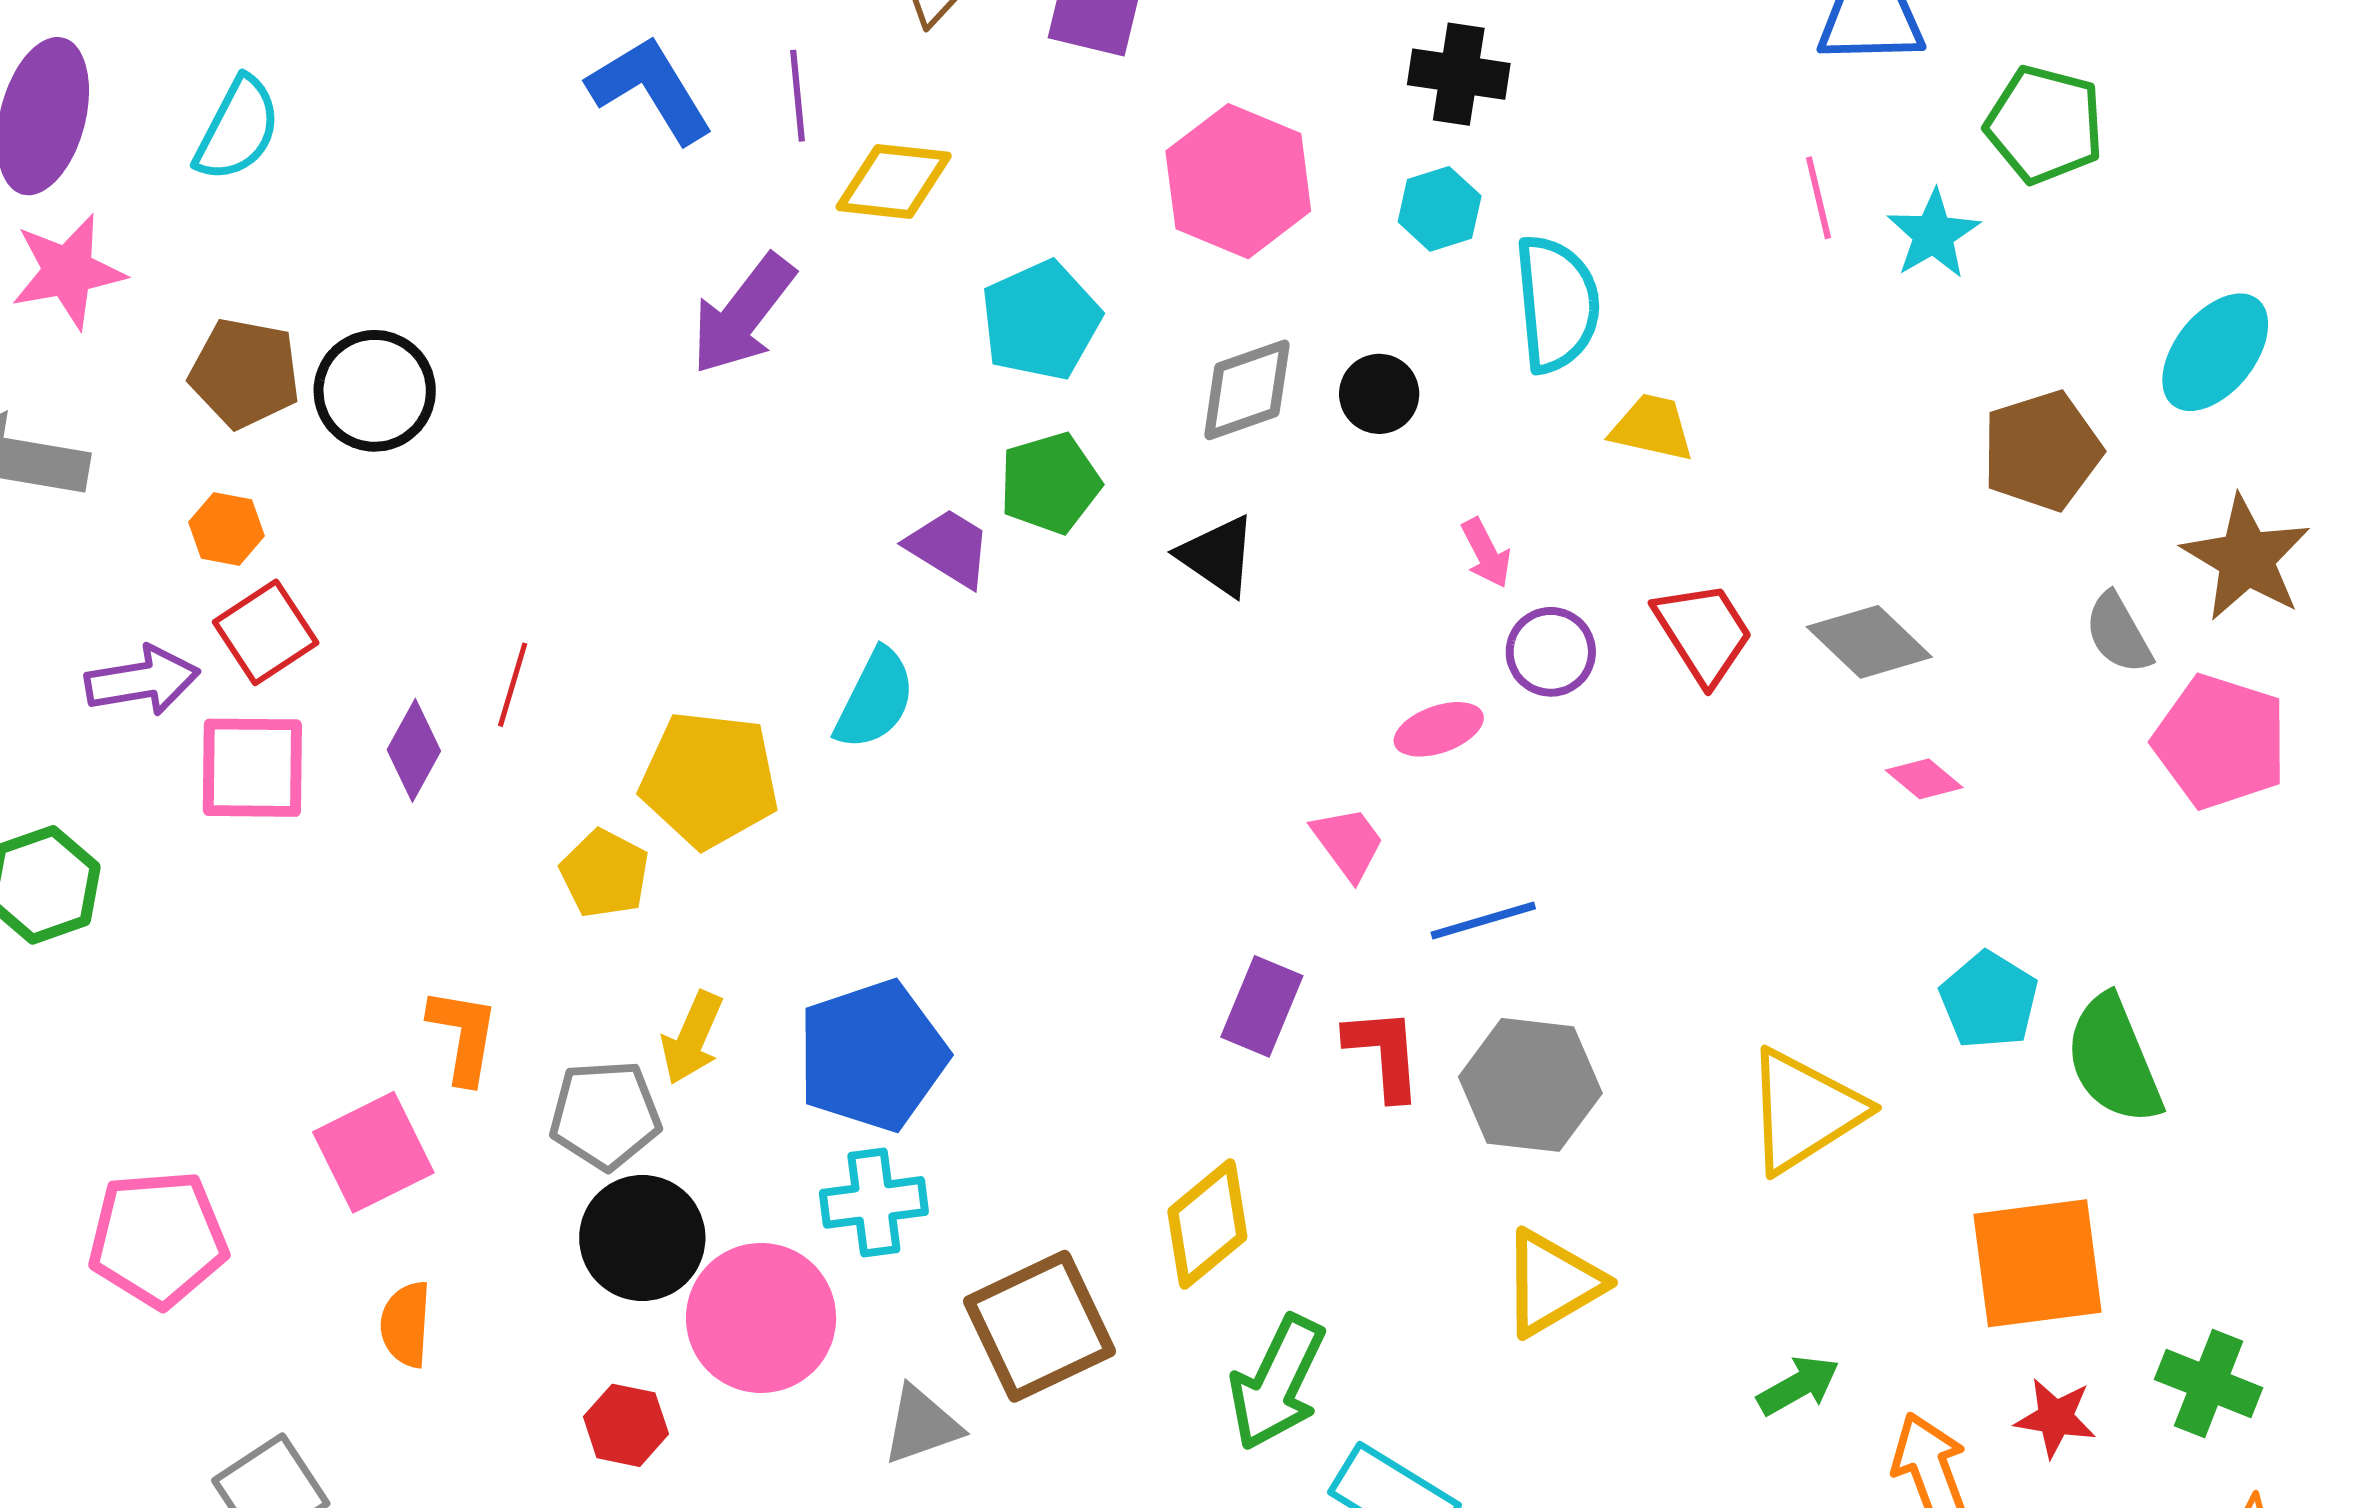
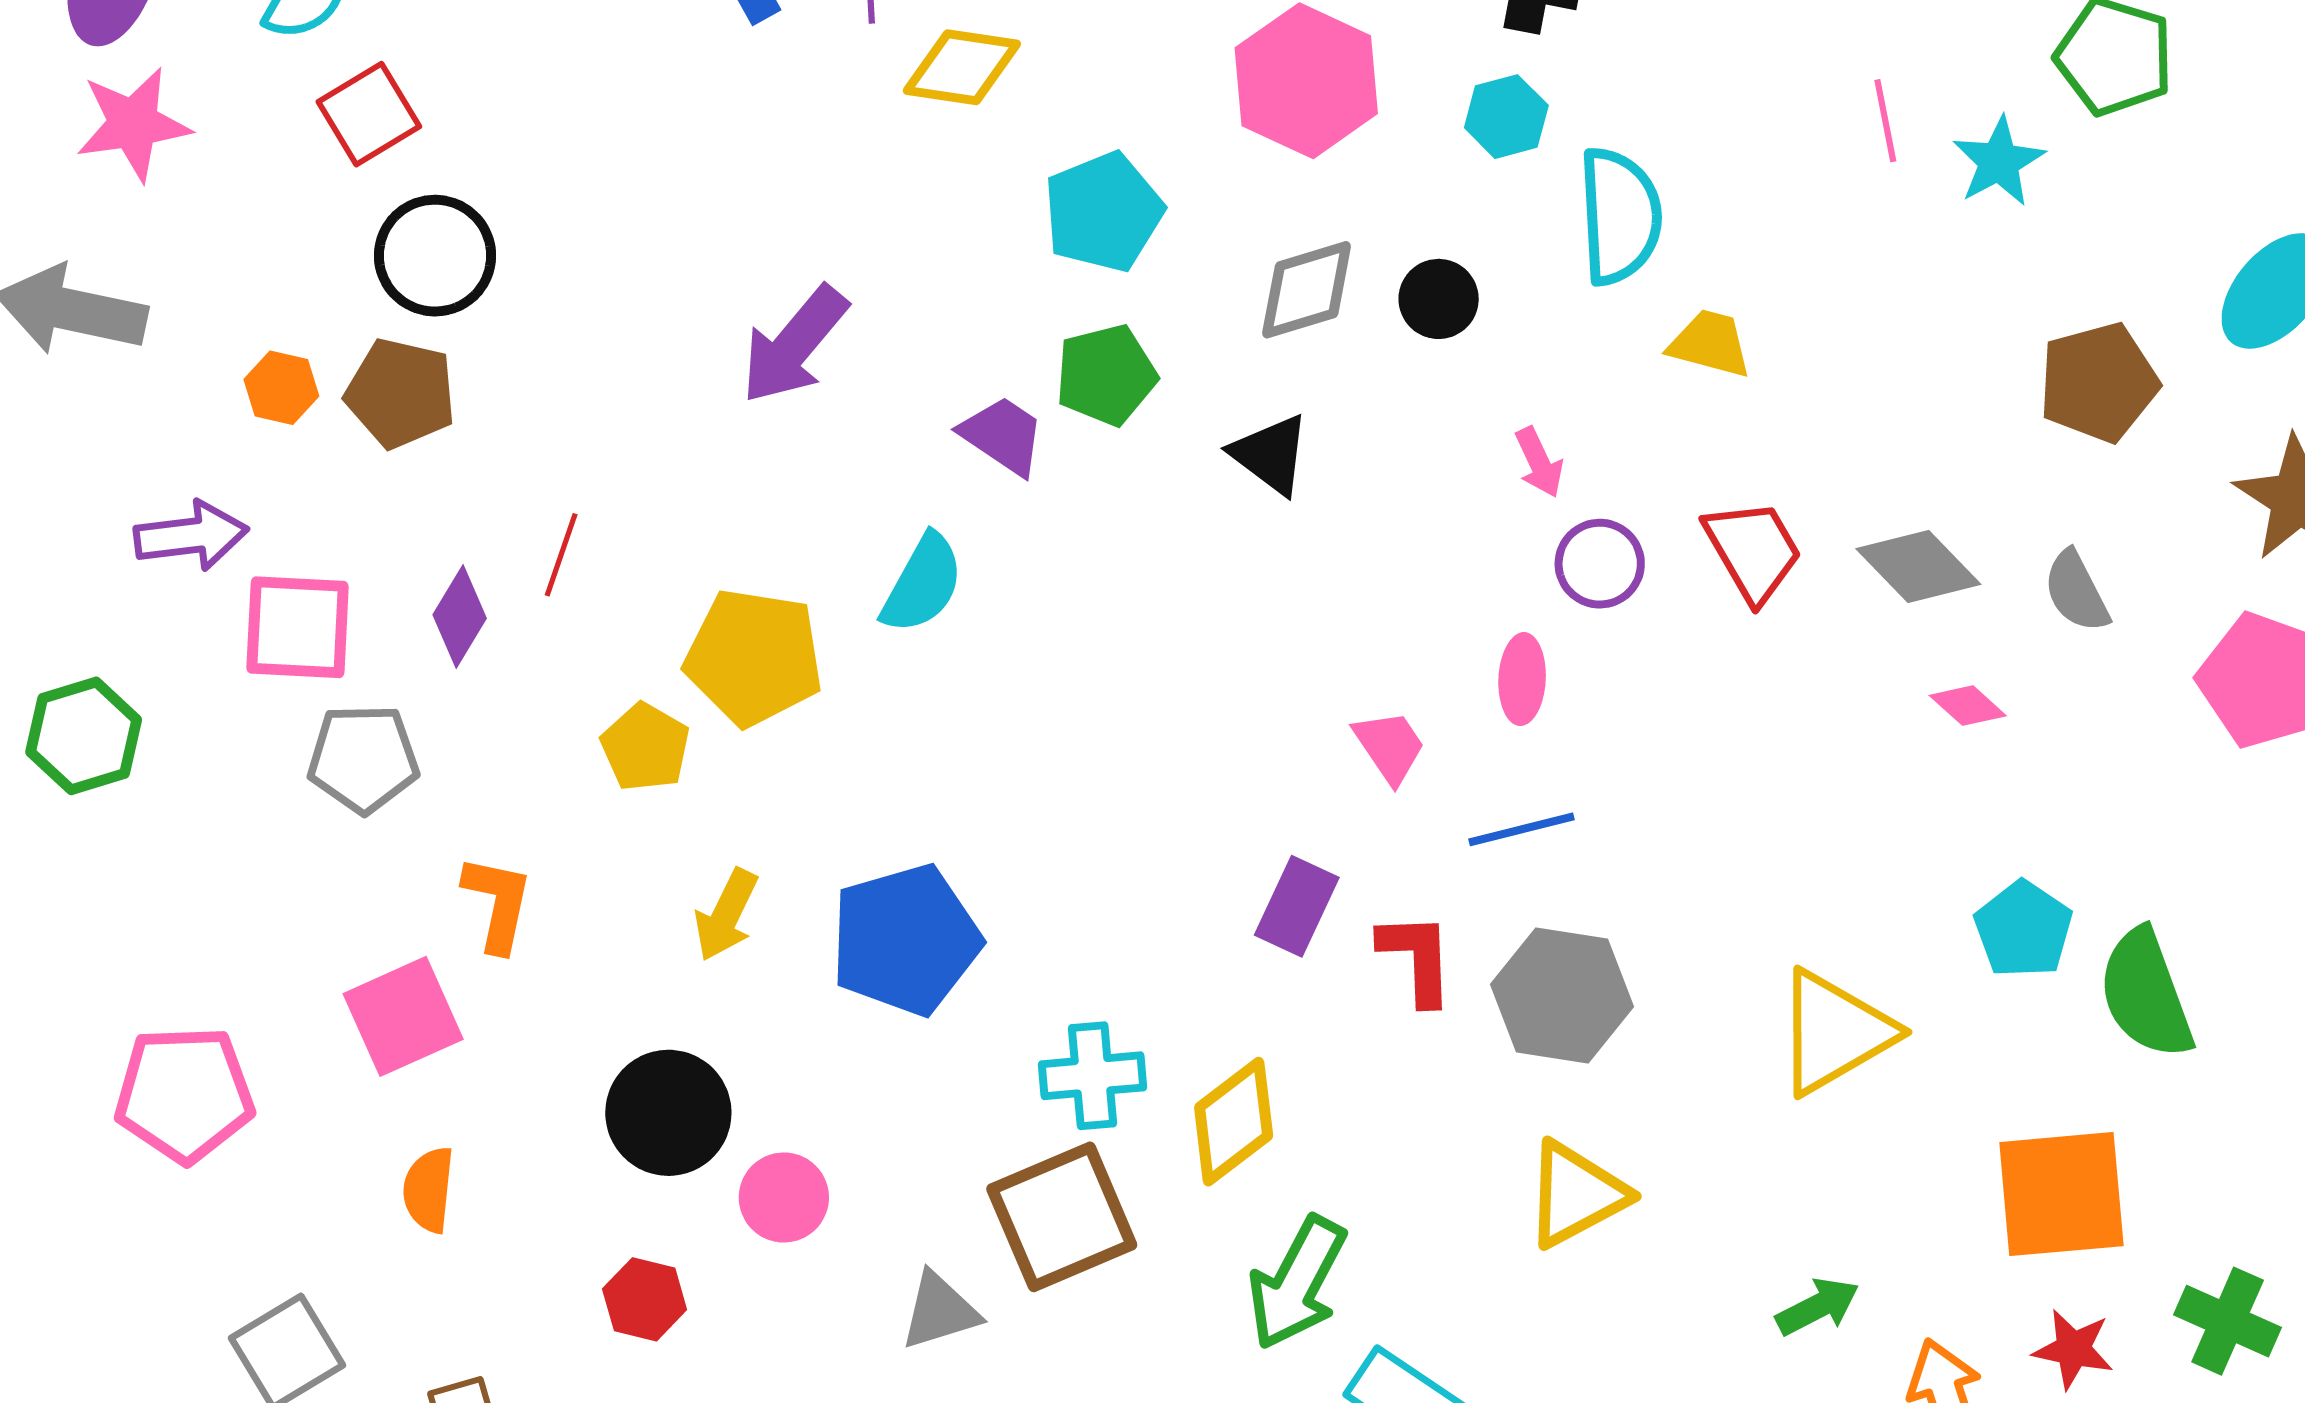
purple arrow: (743, 314) -> (794, 345), moved
brown pentagon: (245, 373) -> (401, 393), moved
red square: (266, 632) -> (369, 114), moved
gray semicircle: (2118, 633) -> (2076, 591), moved
pink ellipse: (1439, 729) -> (1522, 679), moved, turned -70
gray pentagon: (605, 1115) -> (363, 759), moved
cyan cross: (874, 1202) -> (1093, 1076), moved
pink circle: (761, 1318) -> (784, 1197), size x0.6

